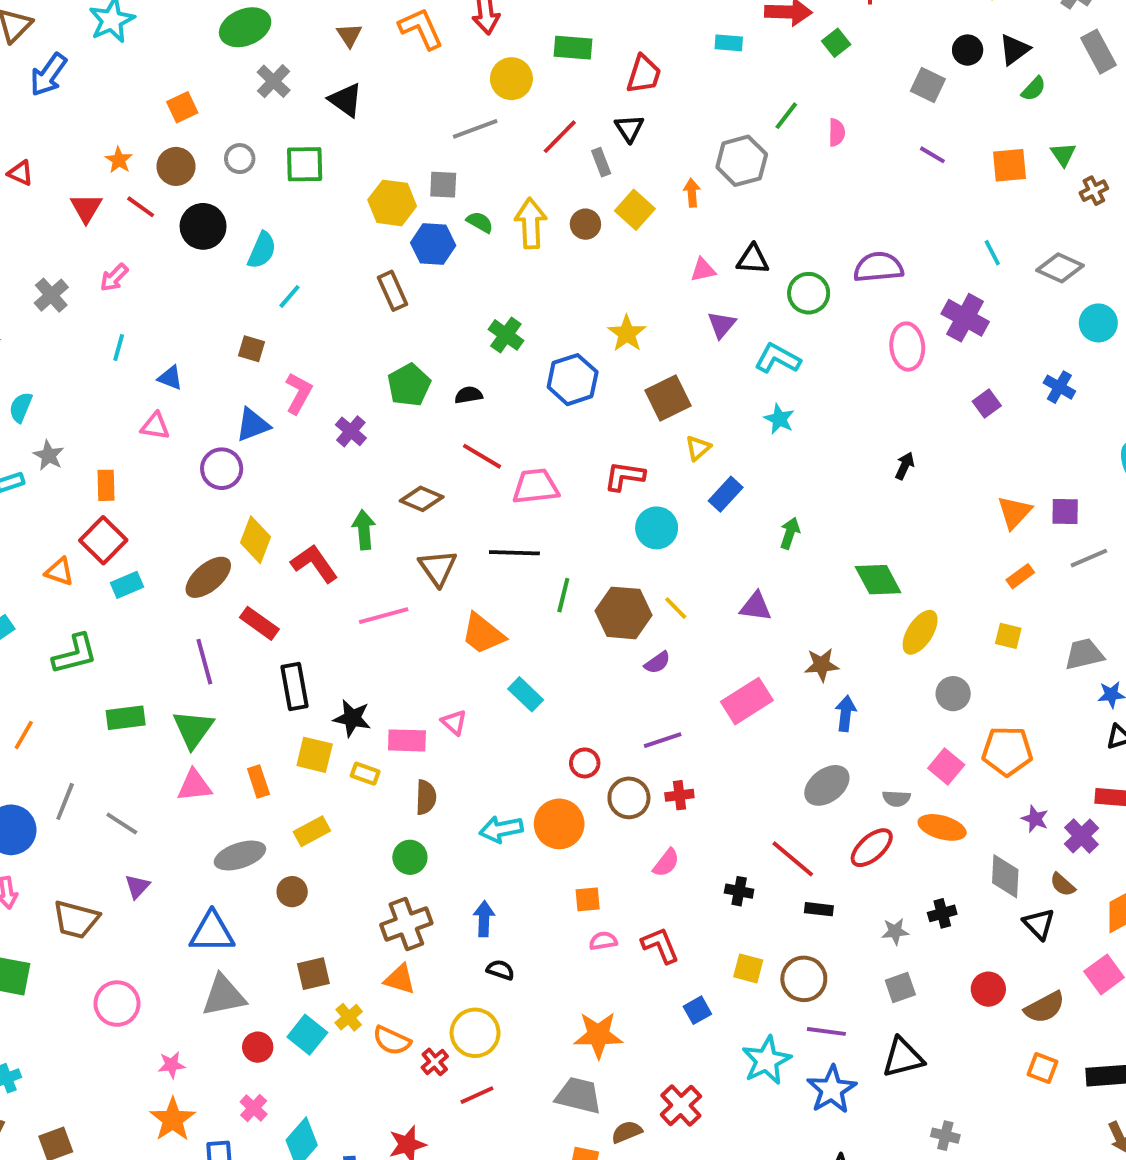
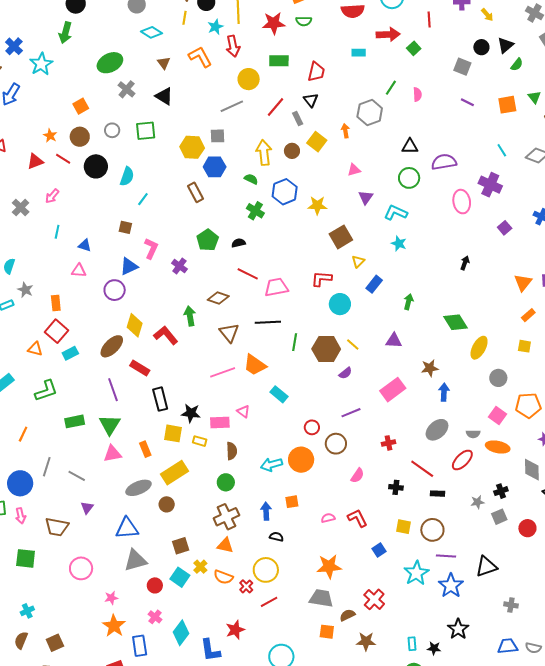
red triangle: (86, 208) -> (35, 161), turned 42
green semicircle: (480, 222) -> (251, 179), moved
black triangle: (753, 259) -> (410, 146), moved
yellow star: (627, 333) -> (317, 205), turned -30
blue hexagon: (573, 380) -> (285, 192), moved
pink line: (384, 616) -> (223, 372), moved
red cross: (679, 795) -> (389, 443), moved
yellow rectangle: (312, 831) -> (174, 473), size x1.5
orange square: (588, 899) -> (292, 502), moved
gray square: (900, 987) -> (499, 517), moved

